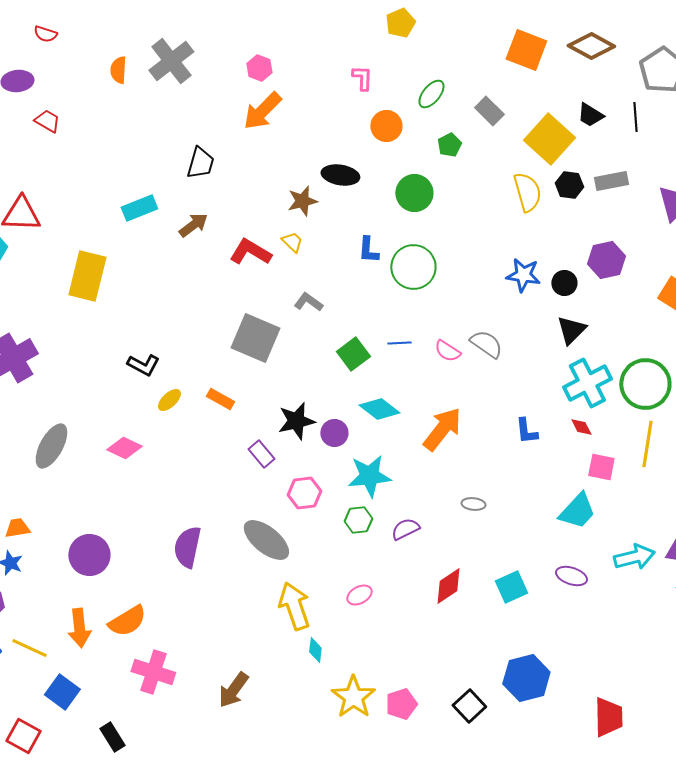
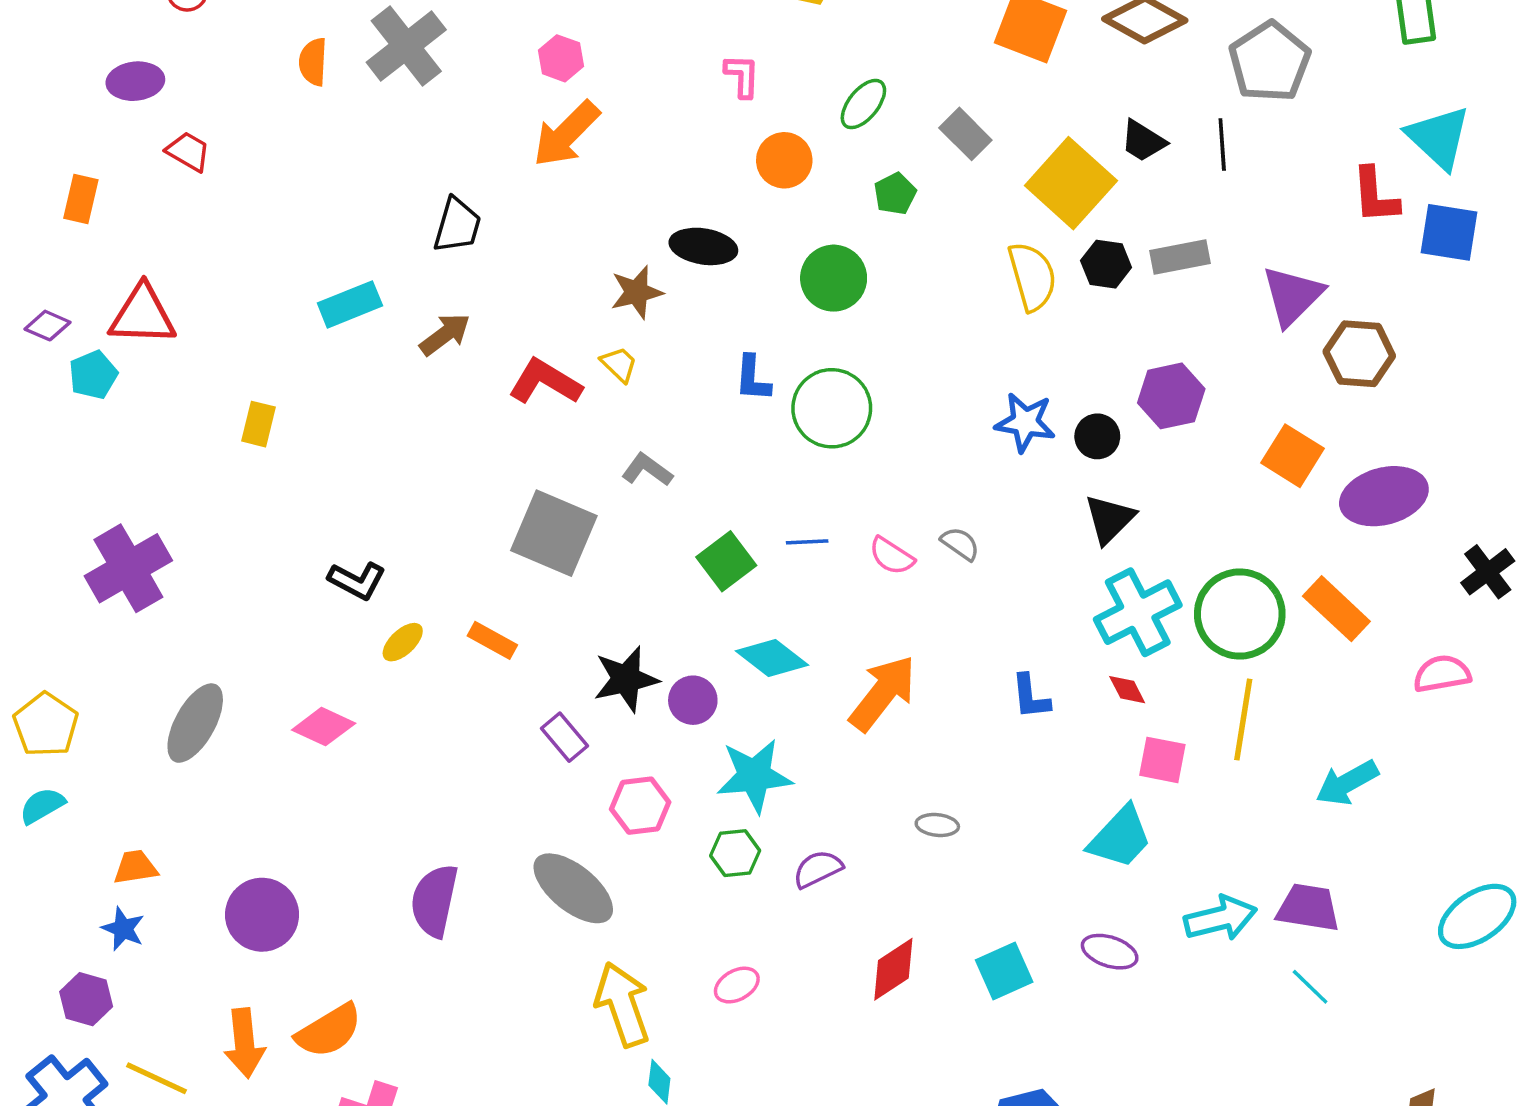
yellow rectangle: (87, 276) -> (258, 424), size x0.5
gray semicircle: (486, 344) -> (960, 544), size x0.7

